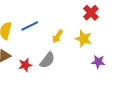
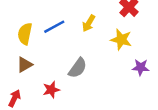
yellow arrow: (58, 36) -> (89, 23), moved
red star: (25, 65) -> (51, 90), moved

